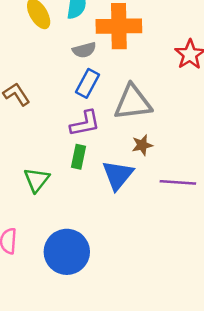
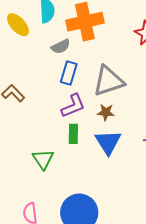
brown star: (142, 145) -> (106, 112), moved, turned 30

